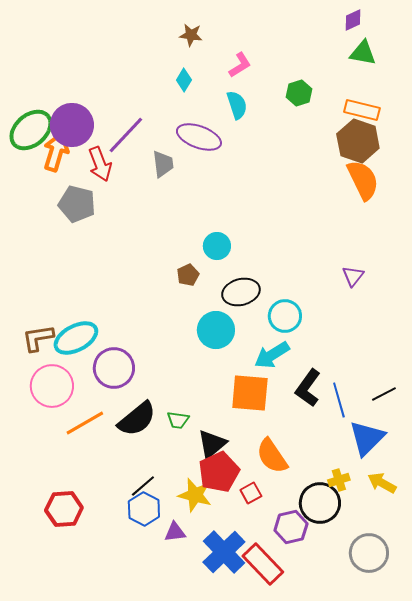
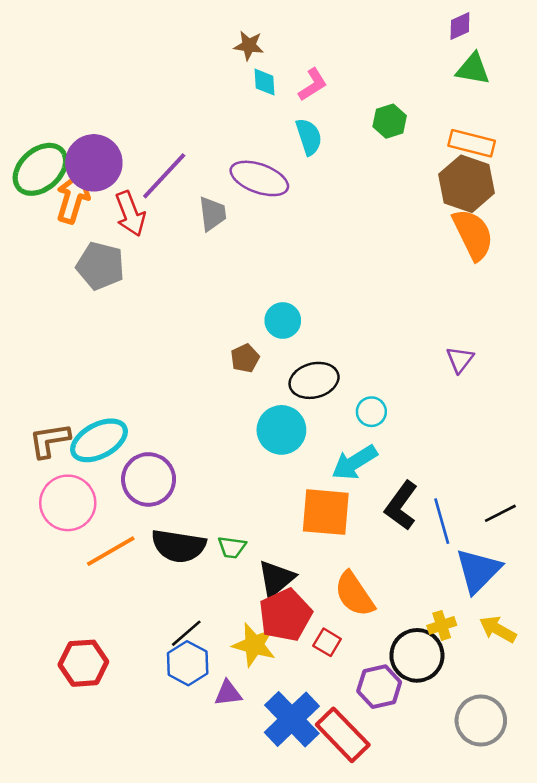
cyan diamond: (184, 80) -> (265, 82), moved, turned -35
cyan circle: (285, 316) -> (371, 412), size x0.7
black semicircle: (137, 419) -> (179, 546), turned 48
red square: (251, 493) -> (327, 642), turned -30

